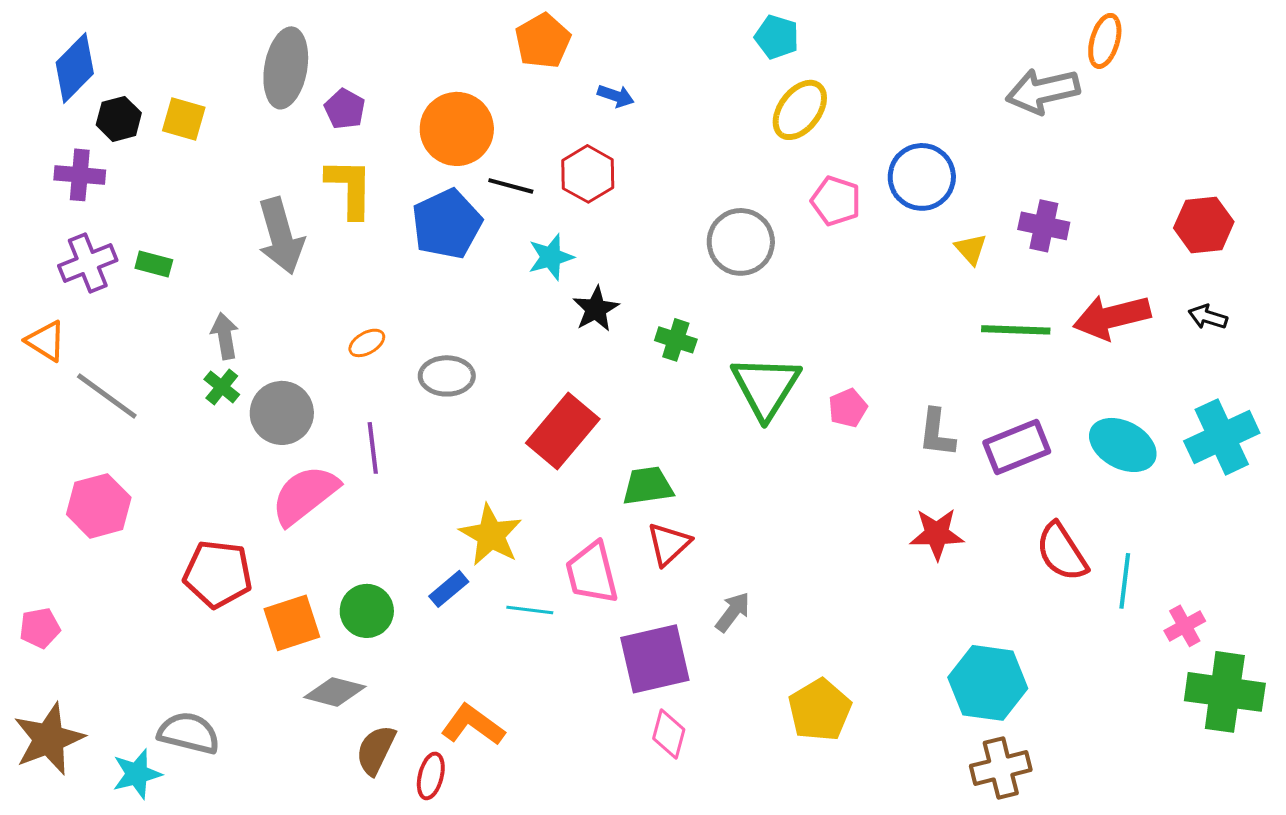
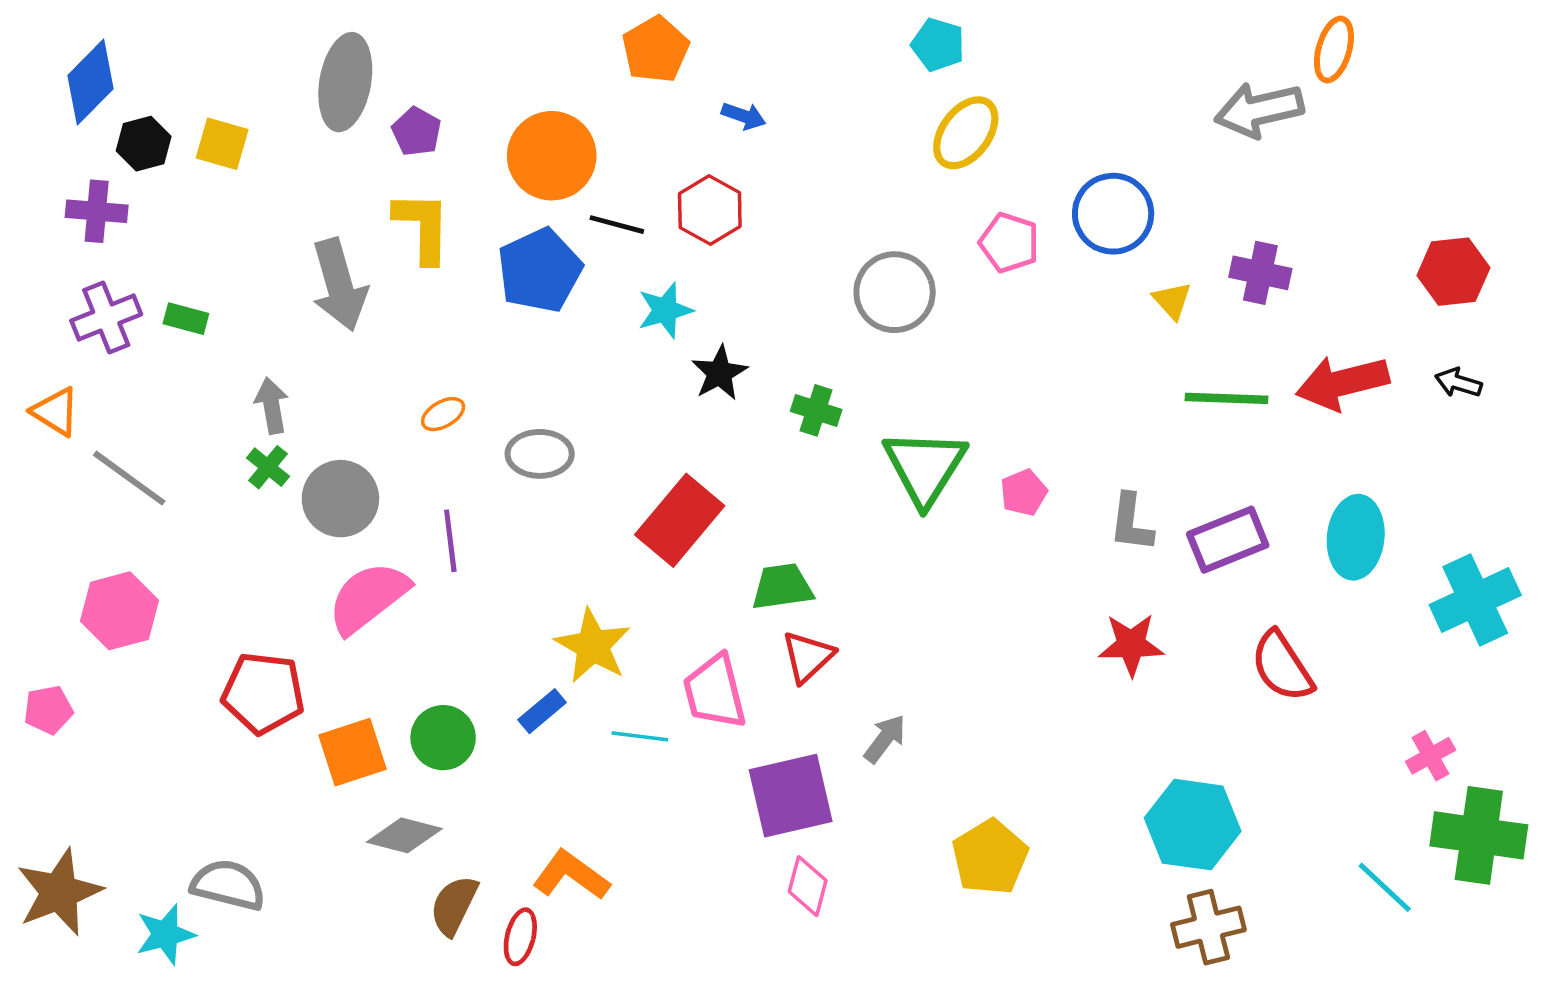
cyan cross: (1222, 437) -> (1475, 600), moved
cyan ellipse: (1123, 445) -> (1356, 537), turned 68
cyan line: (1125, 581) -> (1385, 887), moved, turned -54
pink pentagon: (40, 628) -> (48, 710), moved

